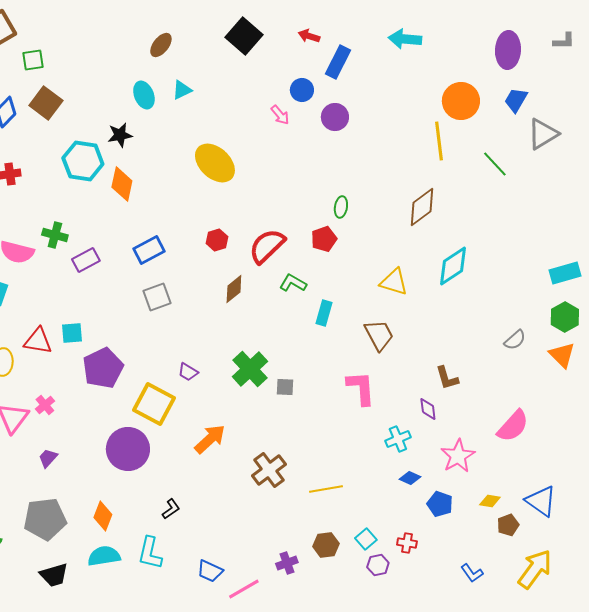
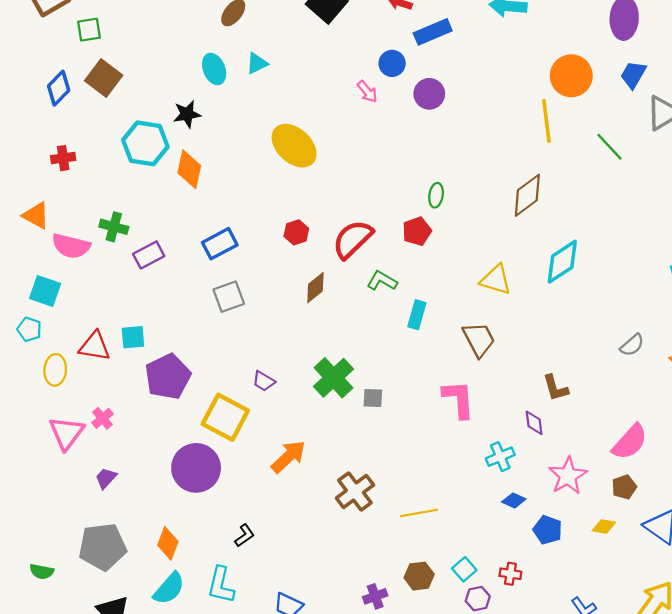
blue rectangle: (338, 62) -> (433, 32), turned 40
brown pentagon: (508, 525) -> (624, 487), moved
cyan semicircle: (104, 556) -> (169, 588), turned 140

